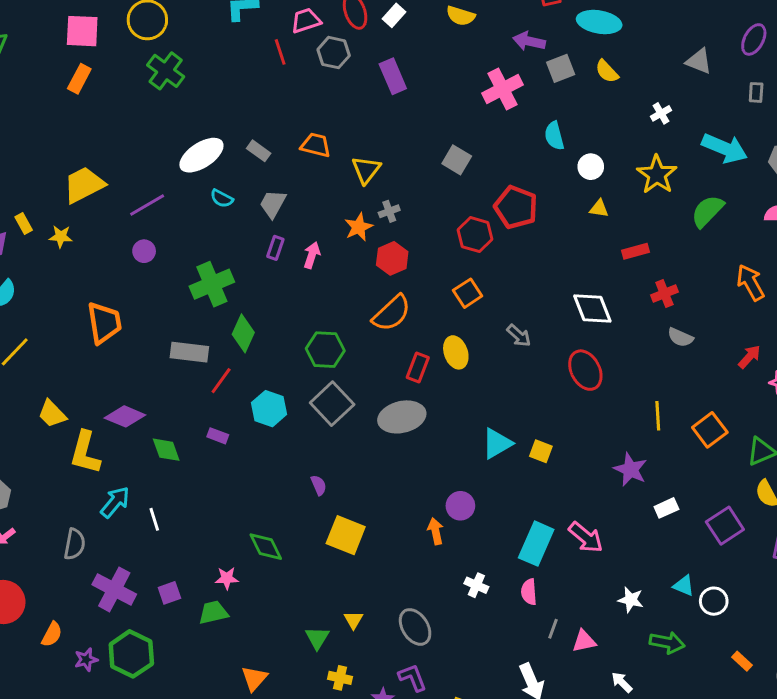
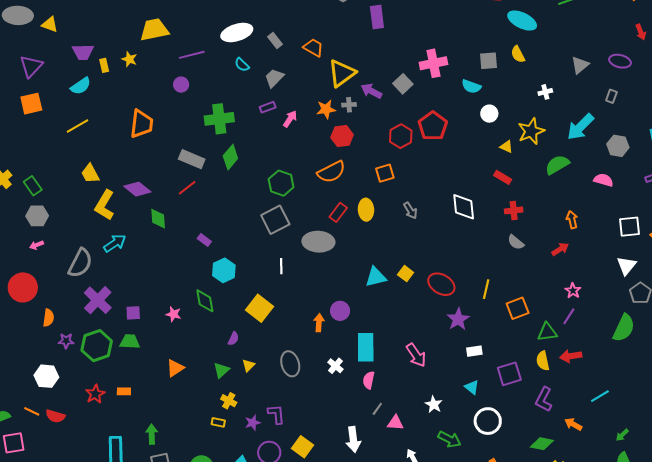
purple ellipse: (754, 39) -> (620, 61), turned 60
purple arrow: (529, 41) -> (371, 91), moved
gray triangle: (699, 61) -> (580, 65), turned 42
gray square: (561, 68) -> (488, 61), moved
pink cross: (502, 89) -> (433, 63), moved
cyan semicircle: (554, 136) -> (471, 86), turned -72
cyan arrow: (725, 148) -> (580, 127), turned 96
yellow triangle: (366, 170) -> (342, 73), size x1.4
yellow triangle: (599, 209) -> (506, 147), moved
yellow rectangle: (24, 223) -> (104, 65), moved
purple rectangle: (275, 248) -> (268, 107), turned 35
red rectangle: (635, 251) -> (503, 177), turned 30
orange arrow: (750, 283) -> (572, 220), size x0.7
red arrow: (749, 357) -> (560, 249), moved
red ellipse: (585, 370) -> (441, 284), moved, turned -48
red line: (221, 381) -> (187, 188), moved
cyan hexagon: (269, 409) -> (224, 270), moved
purple rectangle: (218, 436) -> (204, 240), moved
yellow square: (541, 451) -> (406, 274), moved
purple semicircle: (319, 485) -> (233, 339), moved, turned 32
white line: (154, 519) -> (281, 266), moved
gray semicircle: (74, 544) -> (80, 263), size x1.4
cyan rectangle: (536, 544) -> (366, 347), moved, turned -40
cyan triangle: (684, 586) -> (472, 387), moved
white circle: (714, 601) -> (488, 421), size x1.4
green trapezoid: (213, 612) -> (130, 342), moved
gray ellipse: (415, 627) -> (290, 364), moved
orange semicircle: (52, 634) -> (48, 318), turned -36
orange triangle: (254, 678) -> (175, 368), moved

